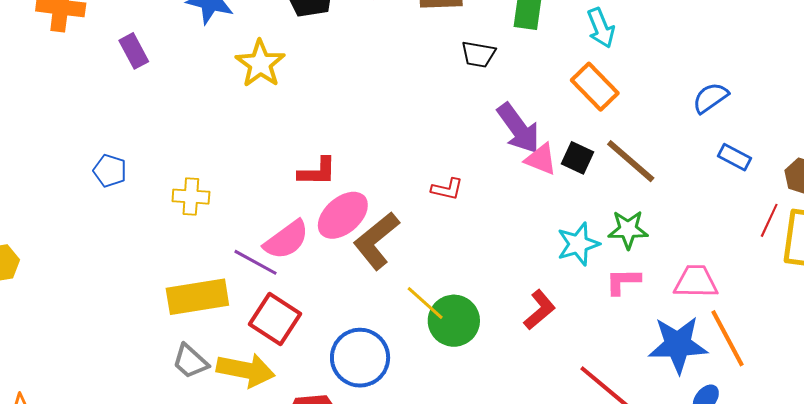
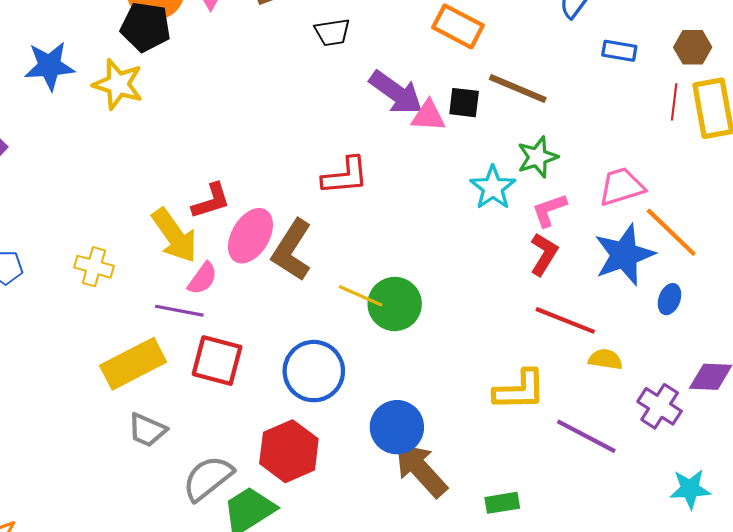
yellow star: (260, 64) -> (118, 84), moved
red L-shape: (447, 189) -> (345, 176), size x1.5
yellow cross: (191, 197) -> (94, 267), turned 30
pink semicircle: (286, 240) -> (203, 278), size x0.7
red L-shape: (540, 310) -> (544, 254), moved
yellow arrow: (246, 370) -> (174, 236), moved, turned 62

